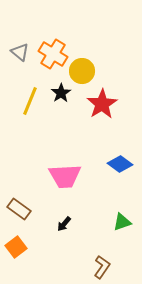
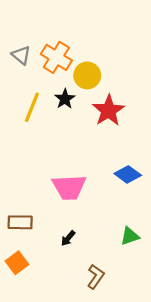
brown rectangle: (19, 209) -> (20, 222), turned -35
brown L-shape: (102, 267) -> (96, 277), moved

